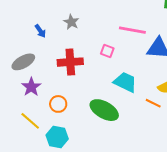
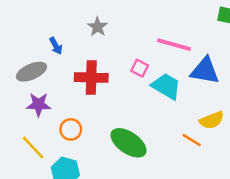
blue arrow: (40, 31) -> (56, 46), moved
cyan trapezoid: (125, 82) -> (166, 86), moved
purple star: (31, 87) -> (39, 104), turned 30

